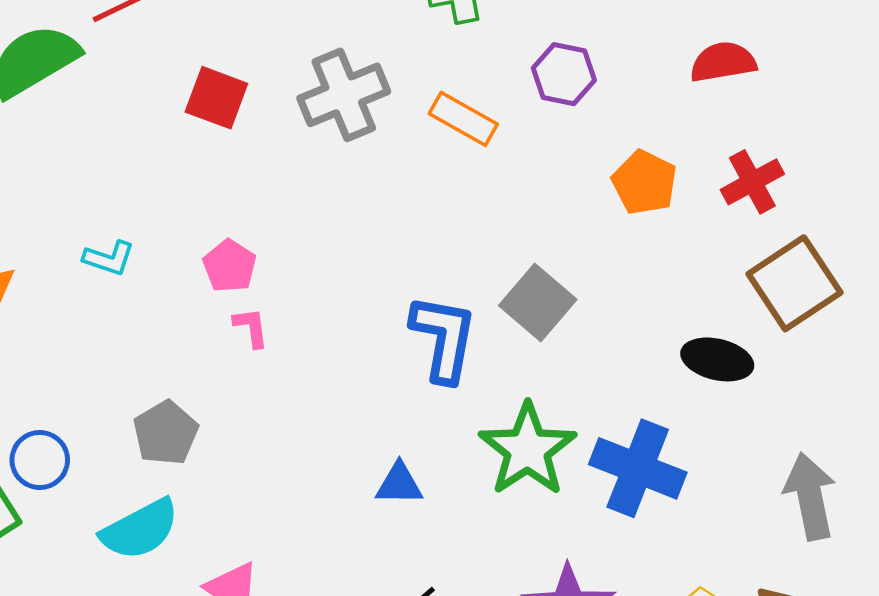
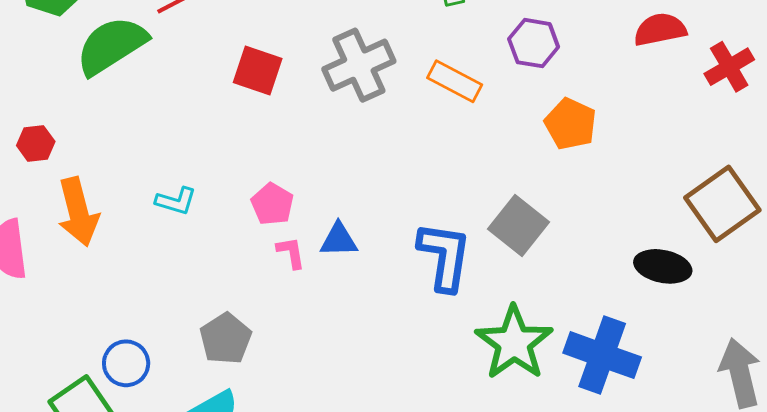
orange pentagon: (644, 182) -> (571, 124), moved
red cross: (752, 182) -> (729, 67), moved
blue triangle: (399, 484) -> (339, 240), moved

